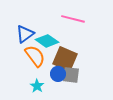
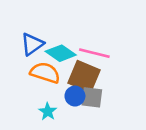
pink line: (73, 19) -> (94, 53), moved
orange semicircle: (35, 56) -> (45, 73), turned -35

